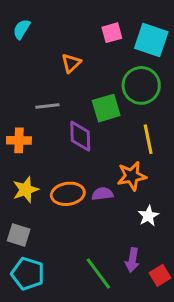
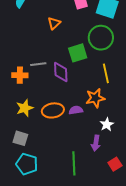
gray line: (47, 106) -> (38, 64), moved
purple arrow: (132, 260) -> (96, 143), moved
green line: (98, 274) -> (74, 163), turned 35

